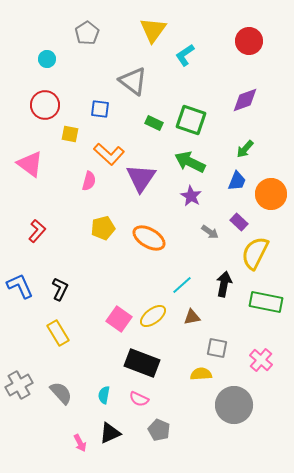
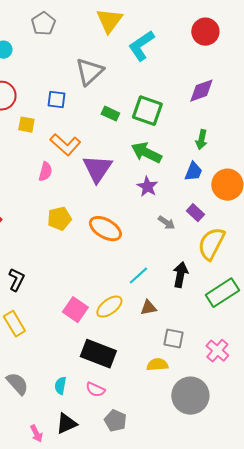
cyan L-shape: (185, 55) -> (141, 46), size x1.4
gray triangle: (133, 81) -> (89, 72), turned 40
green arrow: (245, 149) -> (201, 140), turned -30
green rectangle: (266, 302) -> (222, 293), turned -44

